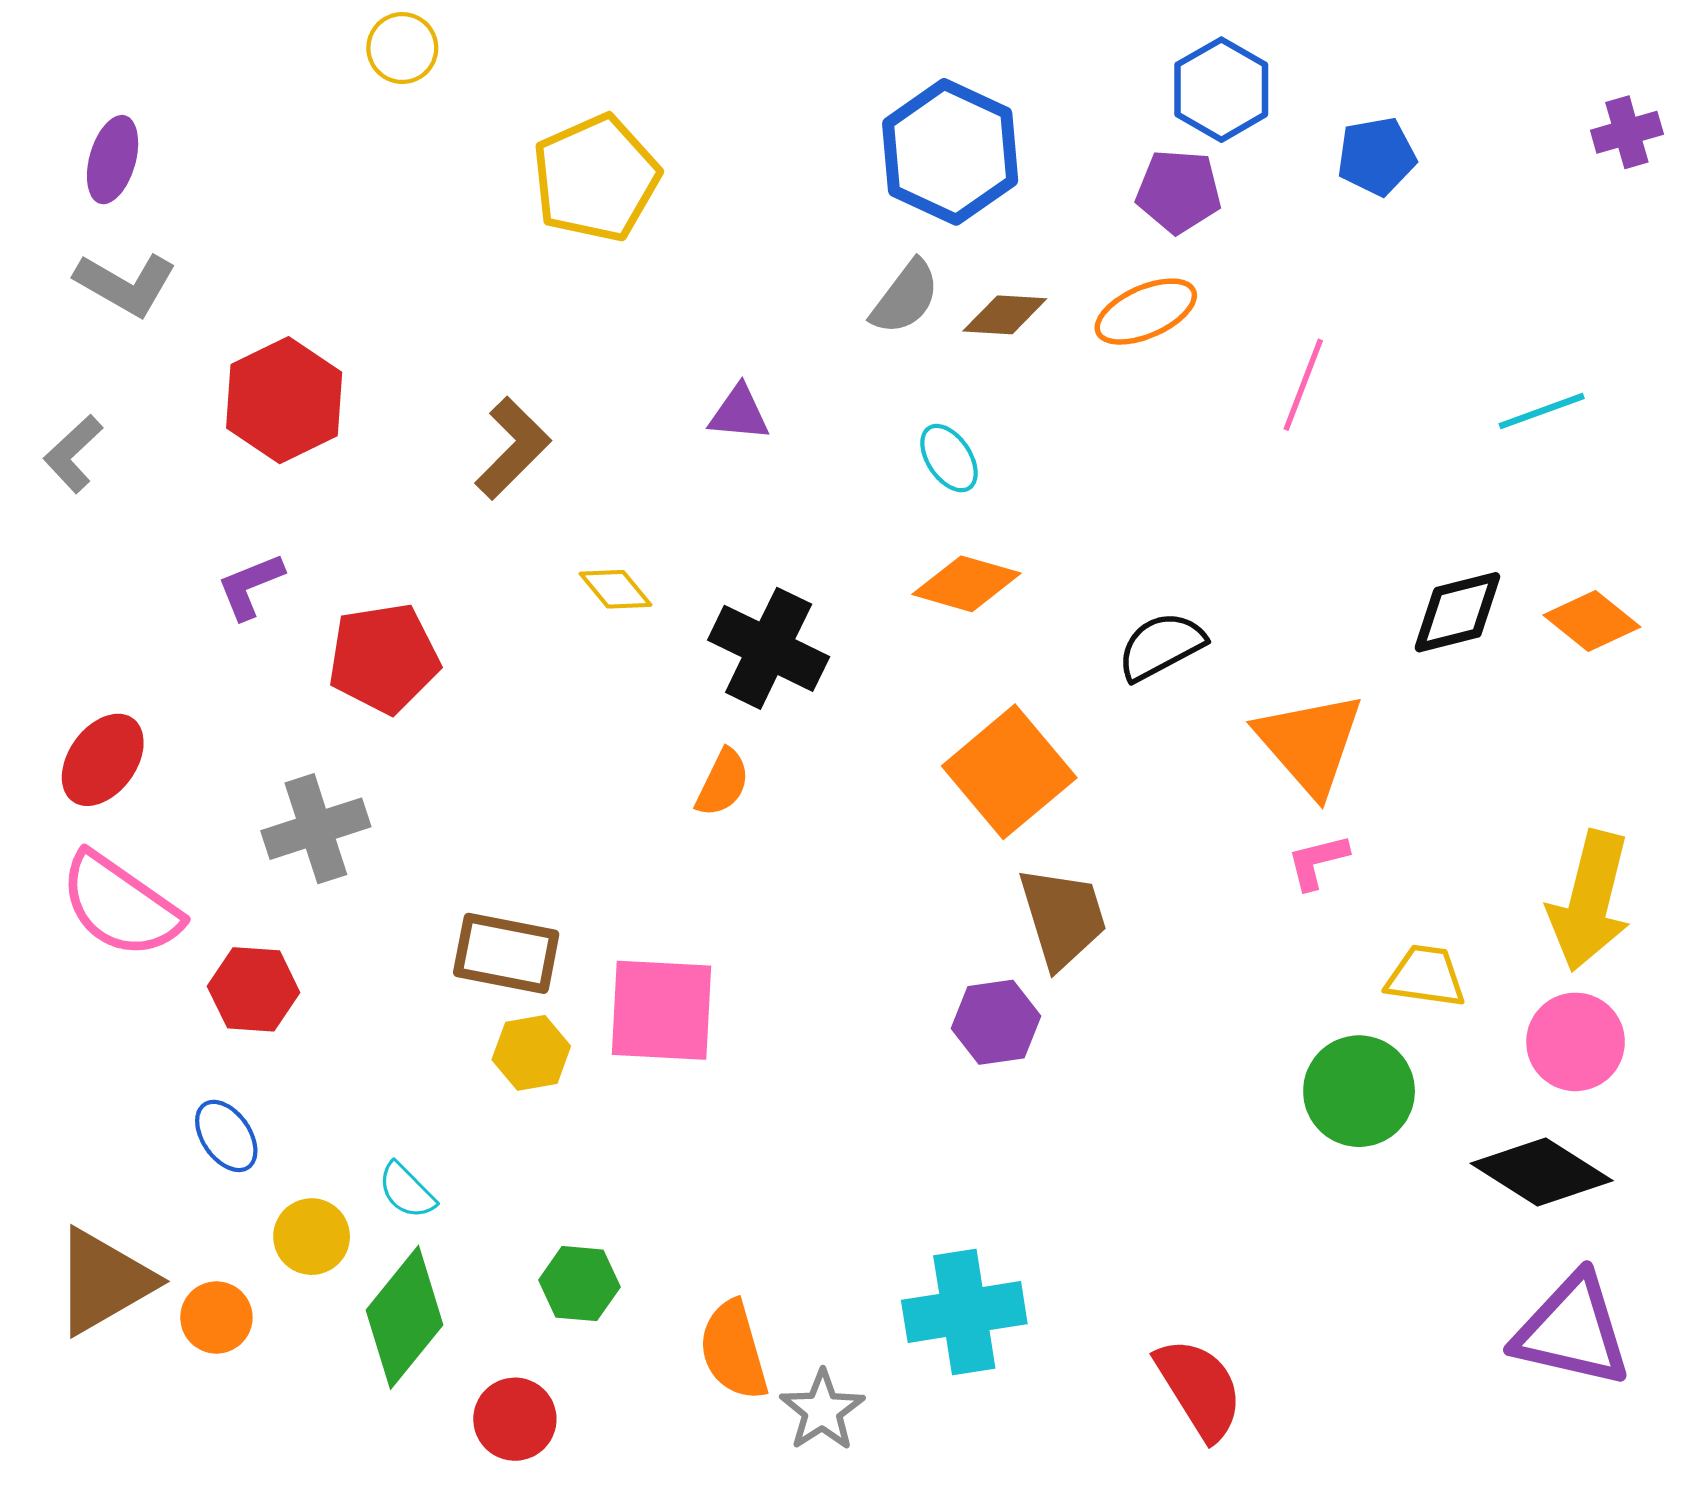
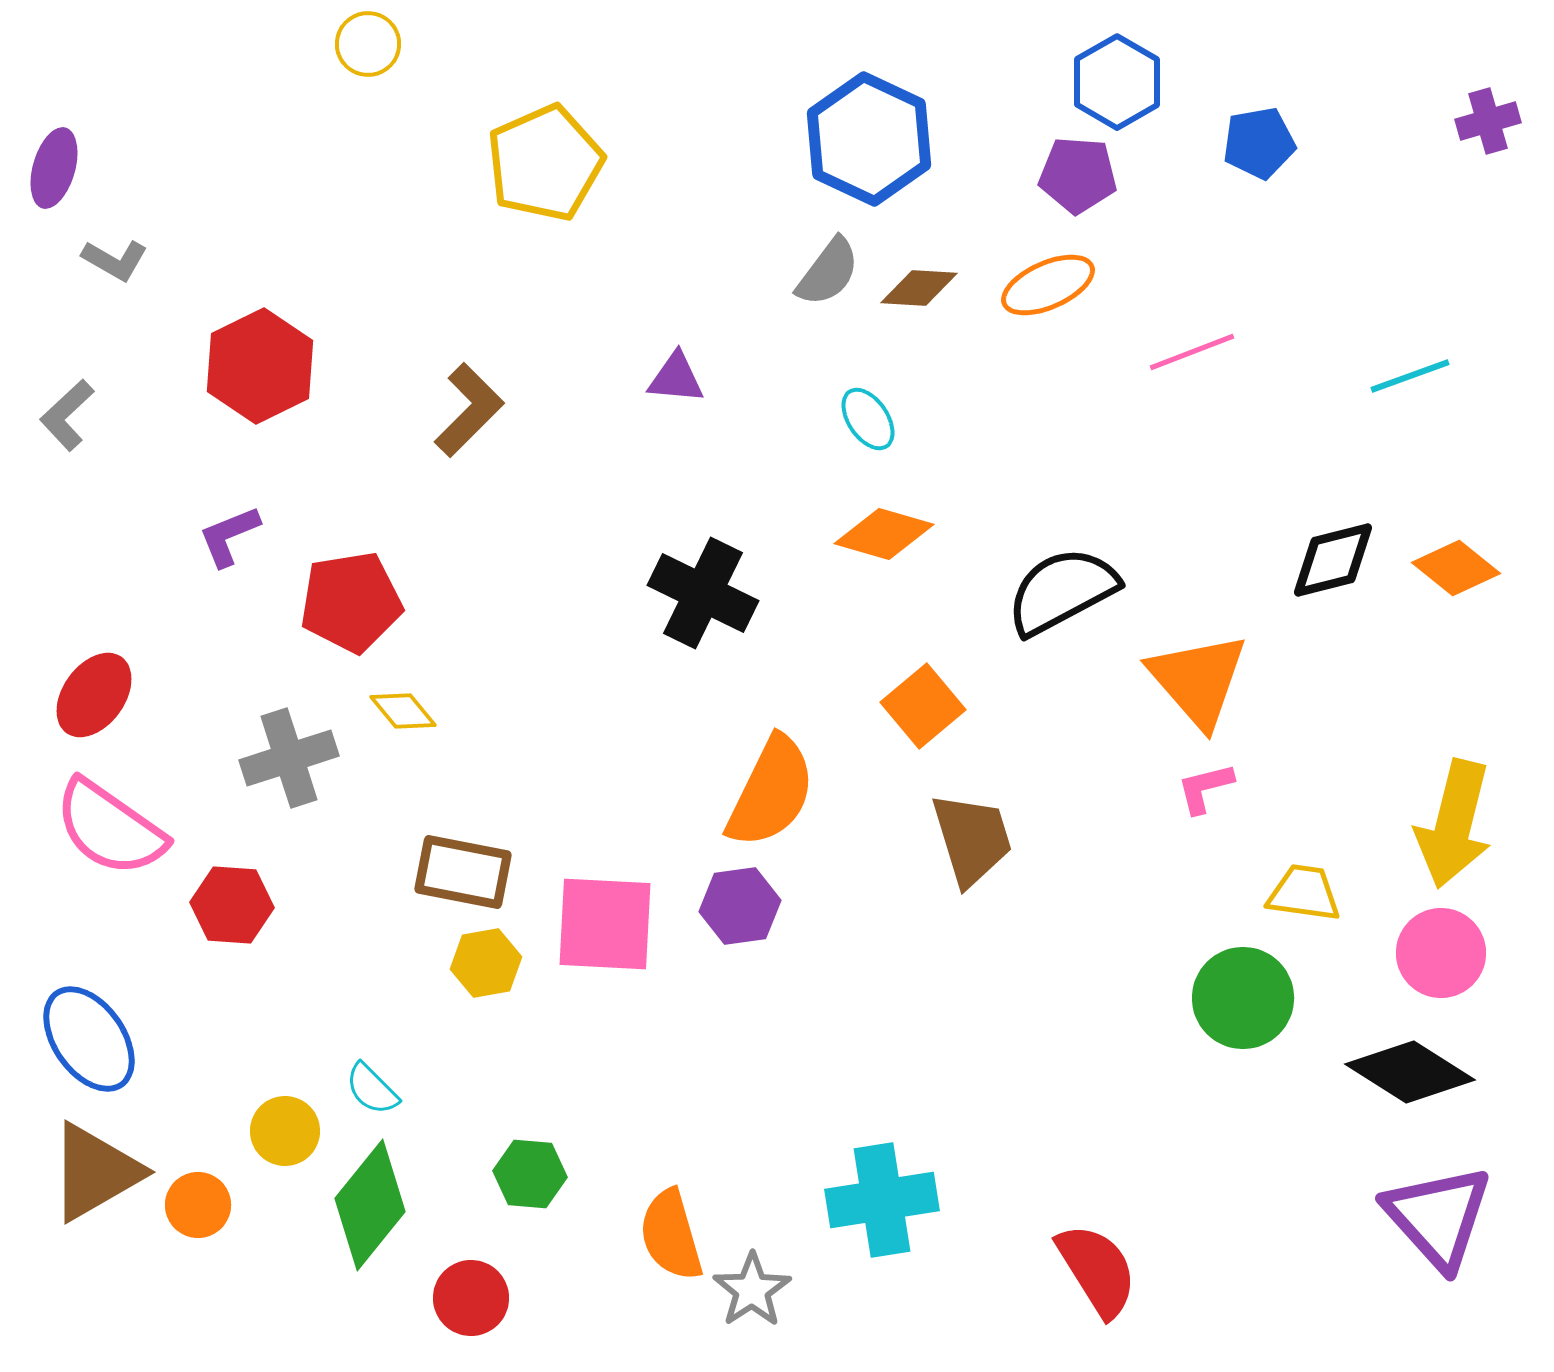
purple ellipse: (113, 160) -> (54, 168), moved
gray L-shape: (126, 284) -> (115, 260), size x0.7
pink line: (1303, 385) -> (1192, 352), turned 48
yellow diamond: (616, 589) -> (403, 711), moved
black semicircle: (1161, 646) -> (1062, 591), size x1.4
orange square: (1009, 772) -> (923, 706), size x0.7
orange semicircle: (723, 783) -> (771, 792), moved, size x1.8
purple hexagon: (996, 1022) -> (740, 906), moved
blue ellipse: (226, 1136) -> (89, 1039), moved, size x1.6
purple triangle: (1572, 1331) -> (1438, 1217), turned 35

